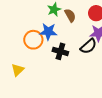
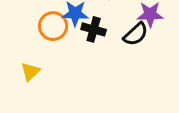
black cross: (60, 51) -> (94, 29), moved

